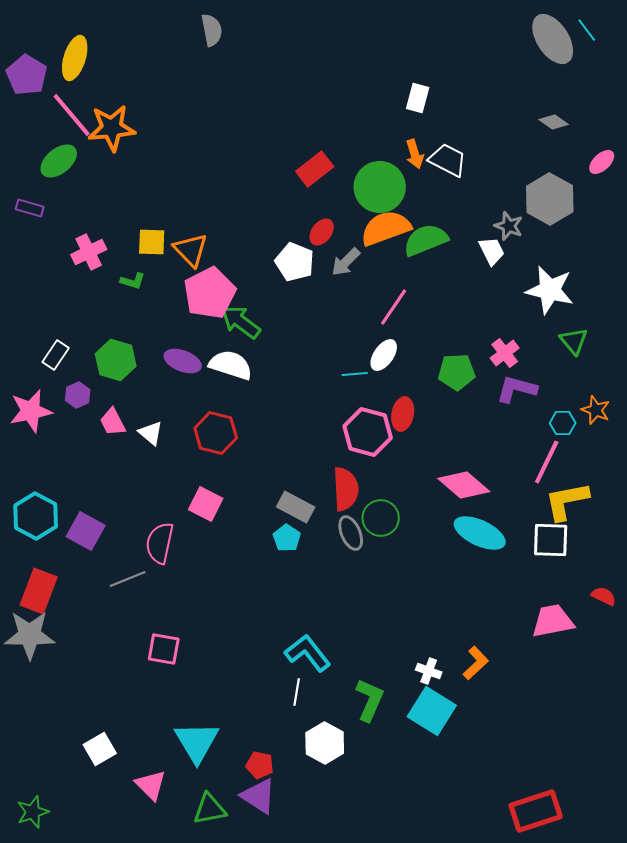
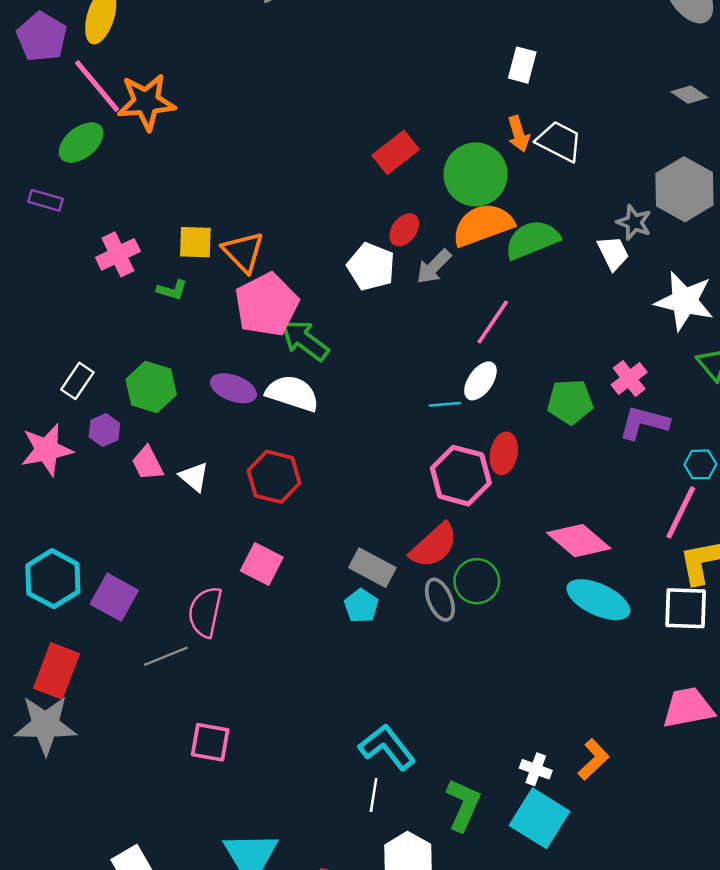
red semicircle: (346, 489) -> (434, 546), turned 51

